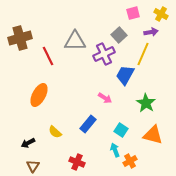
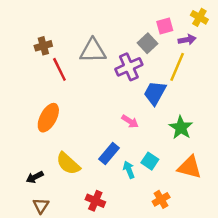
pink square: (133, 13) -> (165, 26), moved
brown cross: (20, 38) -> (43, 46), moved, size x0.6
yellow semicircle: (55, 132) -> (68, 164), size x1.5
cyan arrow: (115, 150) -> (129, 170), moved

